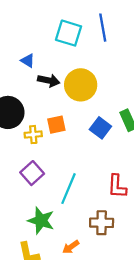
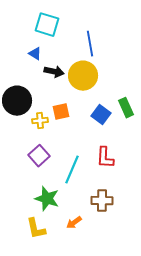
blue line: (103, 28) -> (90, 44), moved
cyan square: (69, 33) -> (47, 25), moved
red L-shape: (117, 186) -> (105, 158), moved

